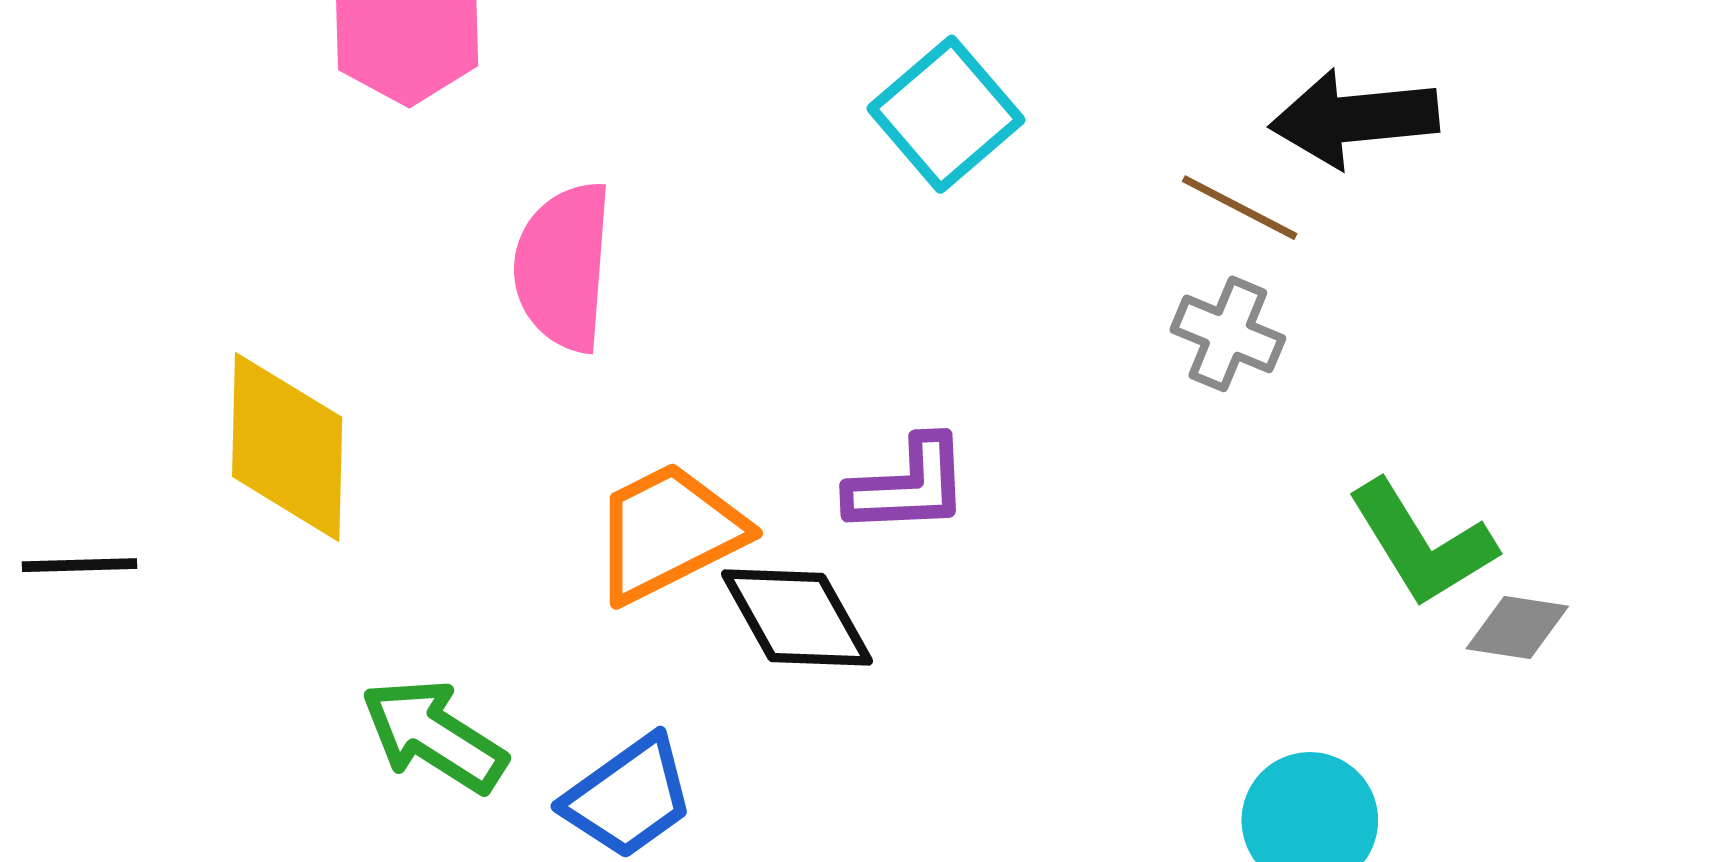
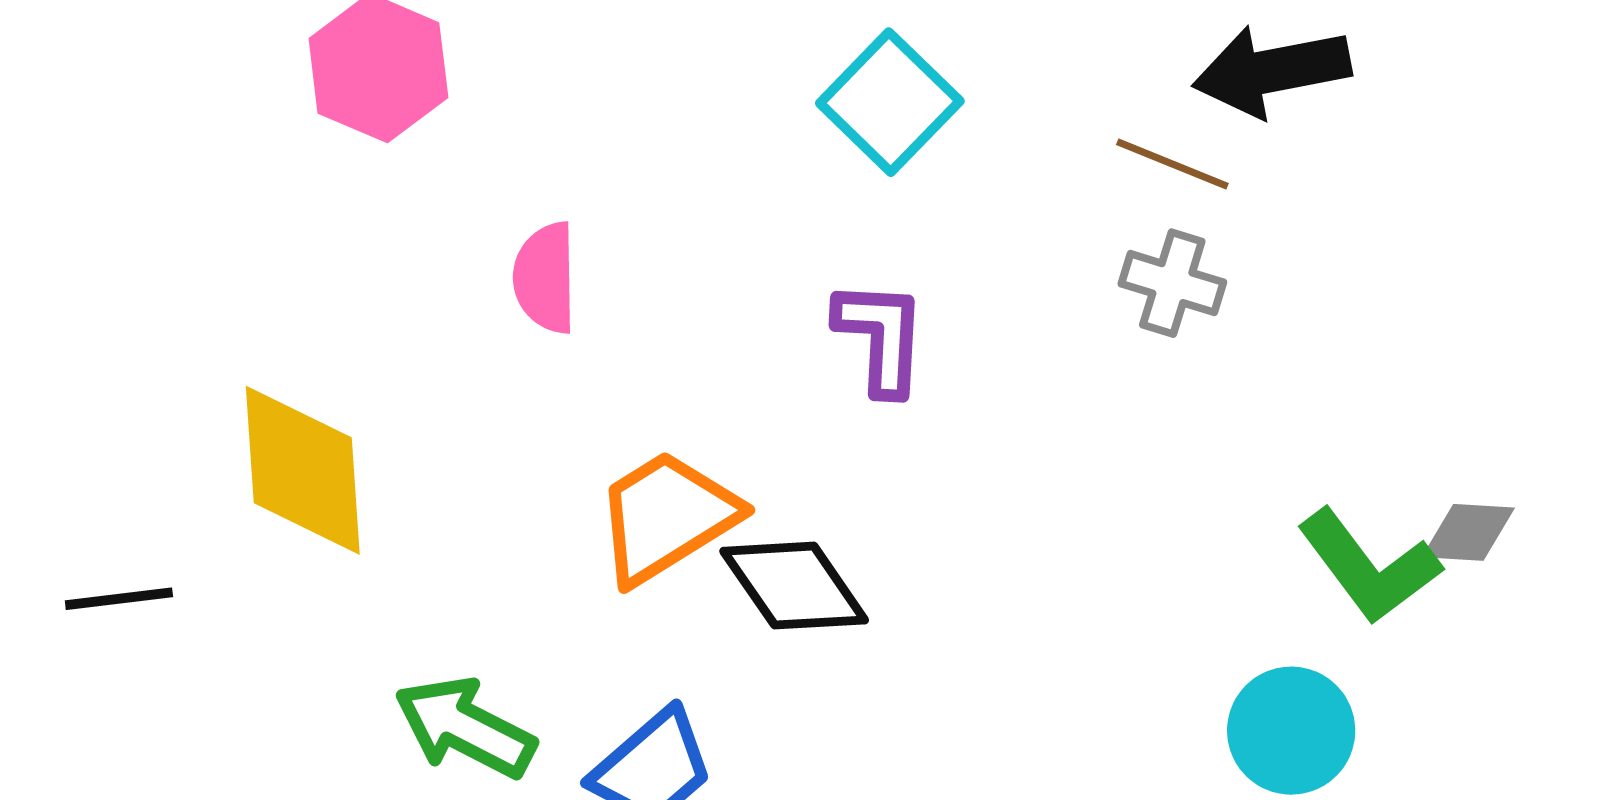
pink semicircle: (563, 267) -> (545, 278), size x0.7
purple L-shape: (908, 486) -> (881, 337), moved, turned -79
green L-shape: (1422, 544) -> (1369, 566), moved

